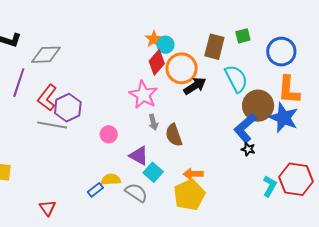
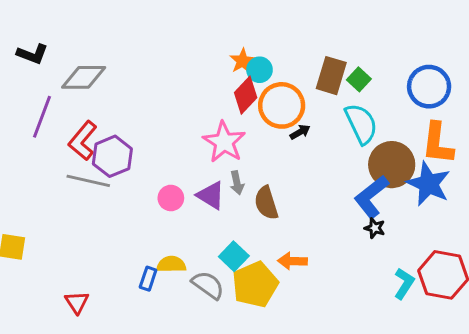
green square: (243, 36) -> (359, 79), moved, turned -35
black arrow: (195, 86) -> (300, 132), size x0.6
purple triangle: (139, 156) -> (211, 195), moved
blue rectangle: (95, 190) -> (148, 279), turned -35
yellow pentagon: (189, 195) -> (255, 285), moved

